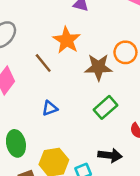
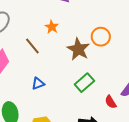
orange star: (67, 40) -> (52, 27), size x0.6
brown star: (98, 67) -> (78, 49), turned 30

